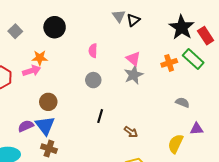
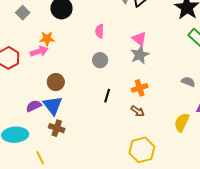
orange cross: (169, 63) -> (140, 88), moved

